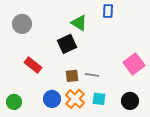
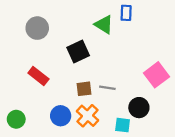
green triangle: (79, 23) -> (104, 25), moved
gray circle: (22, 24) -> (37, 28), moved
cyan square: (99, 99) -> (123, 125), moved
black circle: (130, 101) -> (139, 108), moved

